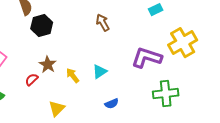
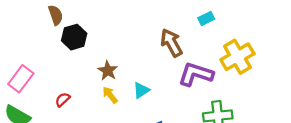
brown arrow: (103, 23) -> (171, 43), moved, size x1.4
brown star: (48, 65) -> (108, 71), moved

